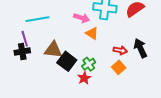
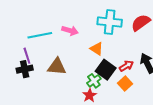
pink arrow: (81, 18) -> (70, 31), moved
red arrow: (120, 50) -> (126, 66), turned -40
black square: (67, 61) -> (106, 70), moved

